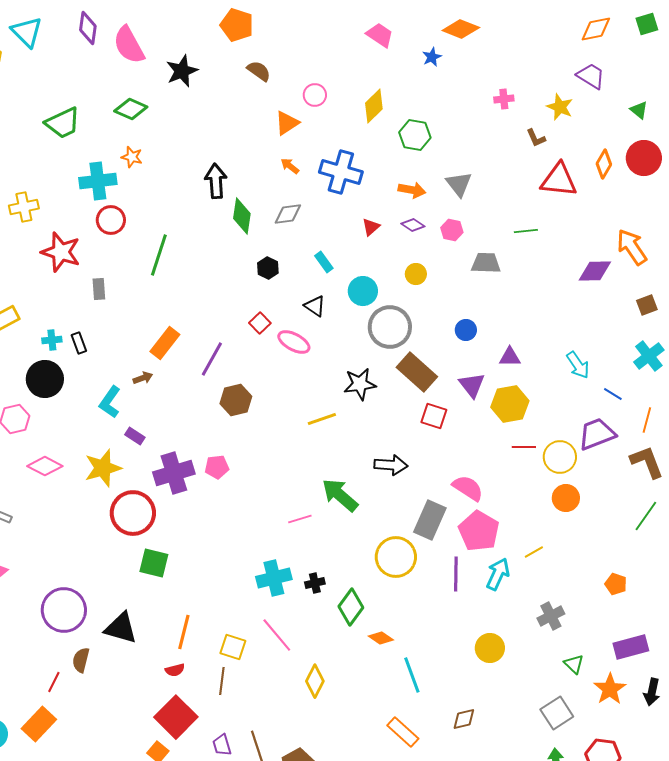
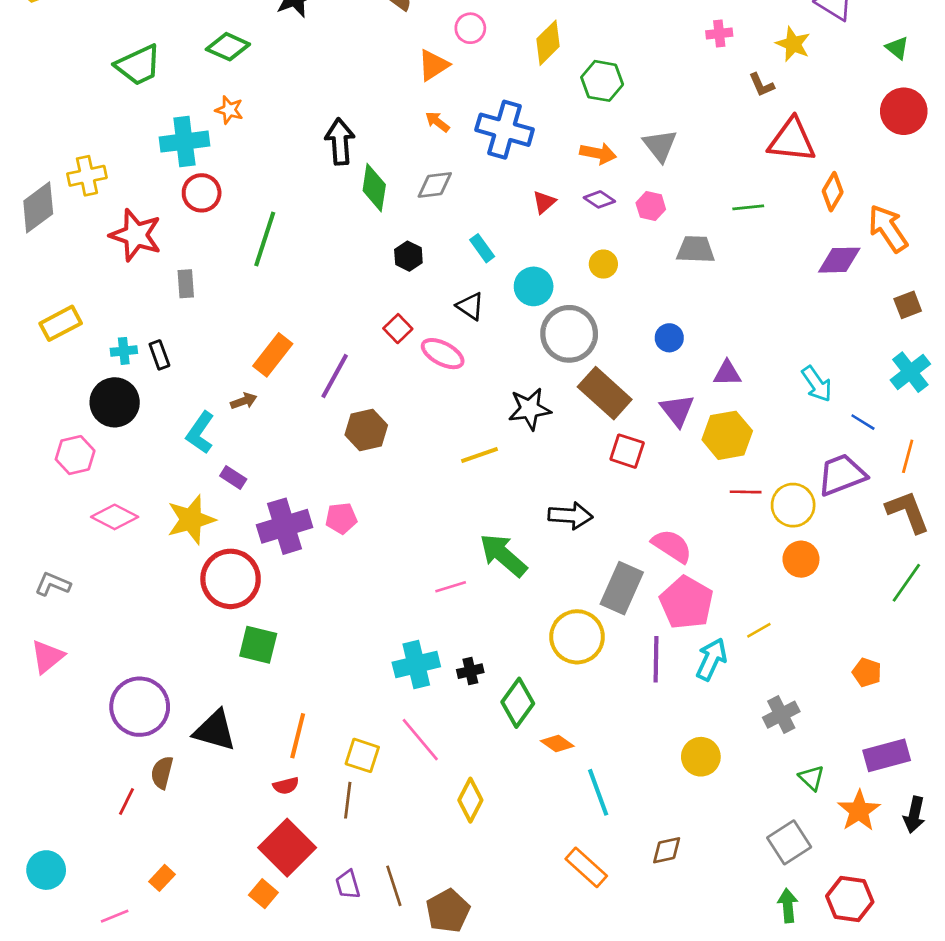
orange diamond: (604, 164) -> (833, 192), moved
orange rectangle: (39, 724) -> (162, 878), moved, size x0.6

